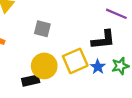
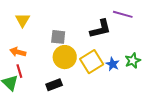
black L-shape: (103, 40) -> (100, 29), moved
yellow circle: (44, 66) -> (65, 57), moved

